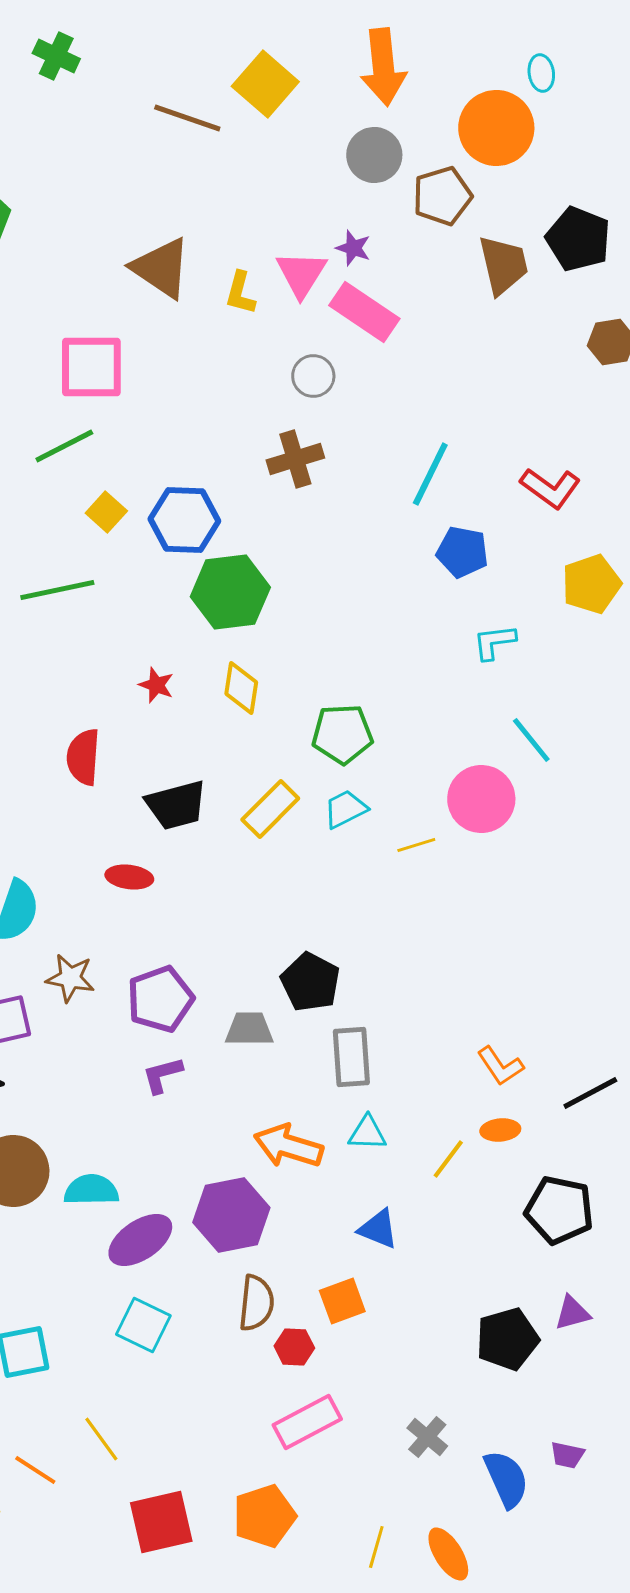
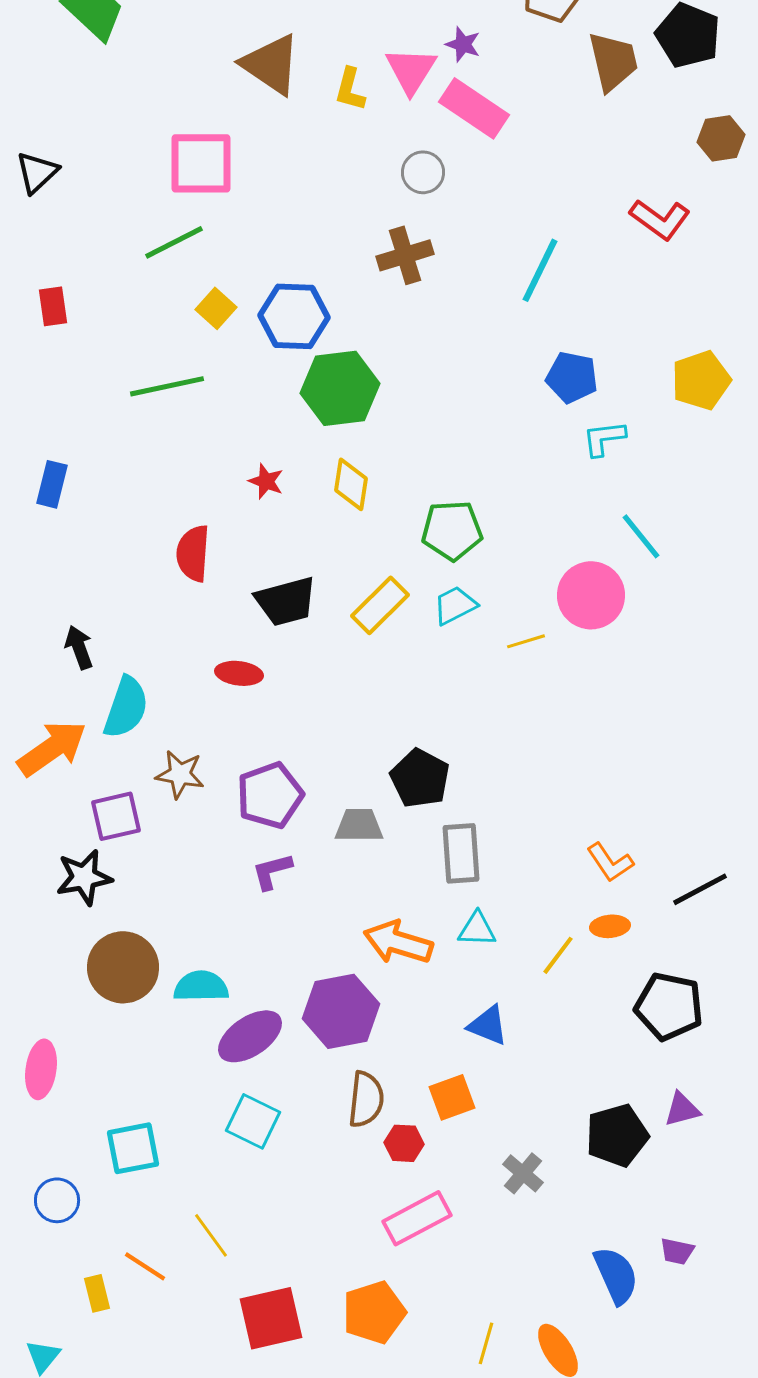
red L-shape: (550, 488) -> (660, 219), moved
blue pentagon: (462, 552) -> (572, 377), moved
gray cross: (427, 1437) -> (523, 1173), moved

